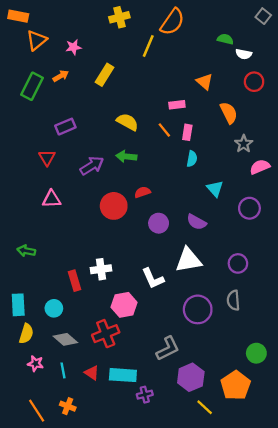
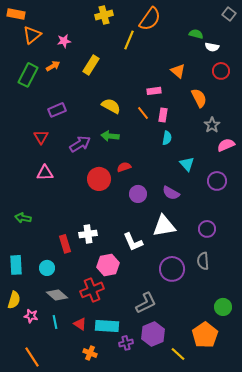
yellow semicircle: (26, 334) -> (14, 300), moved
purple hexagon: (191, 377) -> (153, 334), moved
orange cross: (68, 406) -> (90, 353), moved

